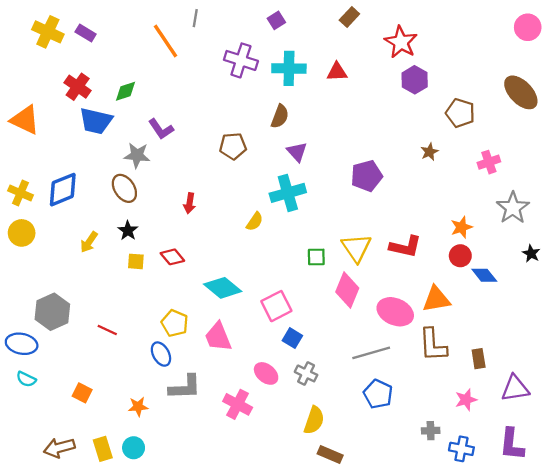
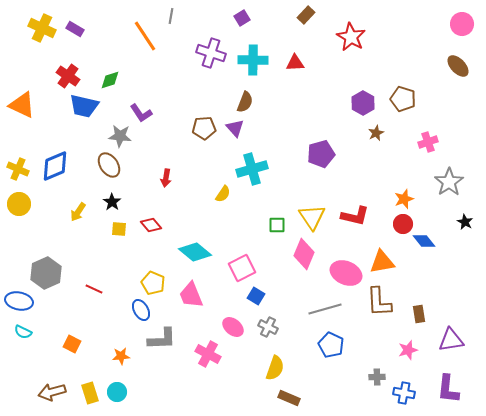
purple hexagon: (415, 80) -> (363, 103), moved
brown ellipse: (521, 92) -> (458, 66), moved, size x0.7
purple triangle: (297, 152) -> (235, 128), moved

